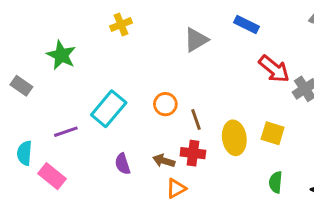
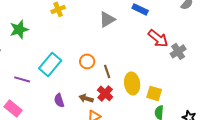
green star: (61, 55) -> (19, 29), turned 30
purple line: (66, 132) -> (22, 79), turned 35
yellow square: (273, 133) -> (154, 93), moved
red cross: (193, 153) -> (105, 93), turned 35

